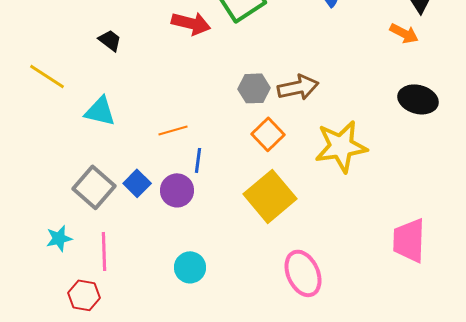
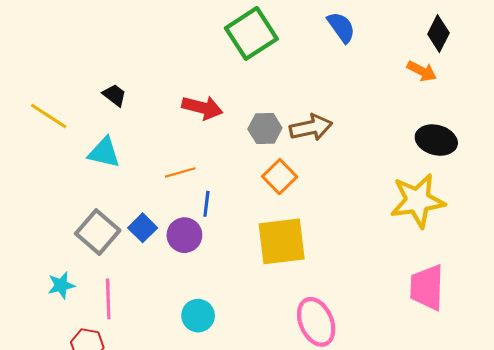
red arrow: (191, 23) -> (202, 108), moved
black trapezoid: (110, 40) -> (114, 95), moved
yellow star: (341, 146) -> (417, 201), moved
yellow square: (270, 196) -> (282, 241), turned 33

